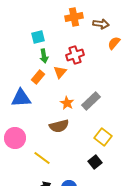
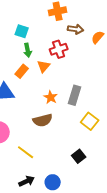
brown arrow: (101, 24) -> (76, 29), moved
cyan square: (38, 37) -> (22, 31), turned 32
gray rectangle: (91, 101) -> (75, 95), turned -30
yellow square: (103, 137) -> (90, 121), moved

